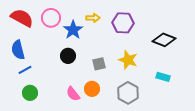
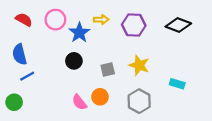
red semicircle: (22, 18) -> (24, 20), size x0.7
black diamond: (164, 40) -> (178, 25), moved
green circle: (30, 93) -> (14, 102), moved

